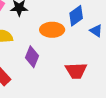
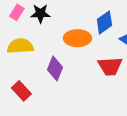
red trapezoid: (76, 71) -> (110, 66), moved

